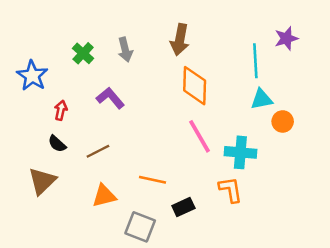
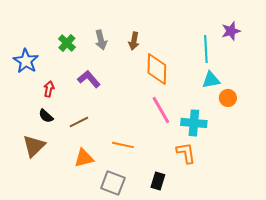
brown arrow: (180, 40) -> (134, 41), moved, size x0.7
black rectangle: (183, 207) -> (158, 181), moved, turned -48

